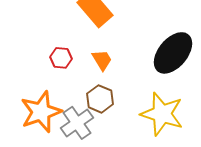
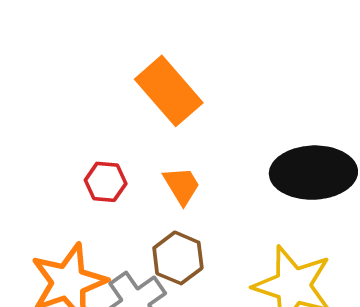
black ellipse: (173, 53) -> (313, 173), turned 48

